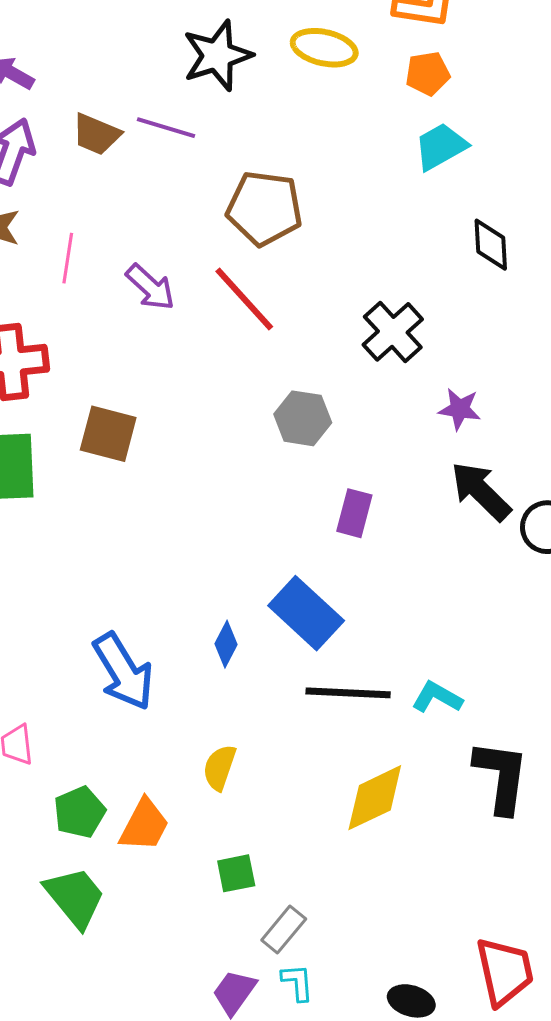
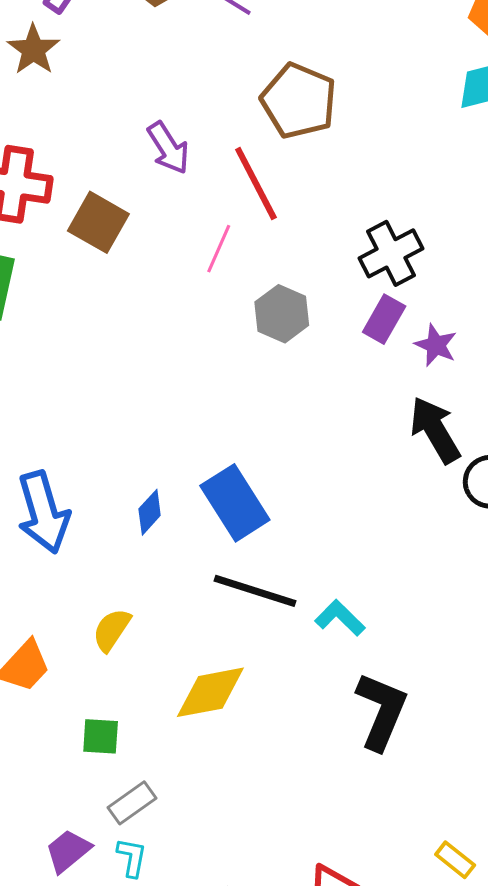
pink line: (68, 258) -> (219, 249), moved
brown square: (108, 434) -> (98, 222), moved
purple rectangle: (354, 513) -> (384, 319), moved
yellow diamond: (375, 798) -> (210, 692), moved

